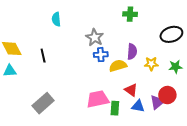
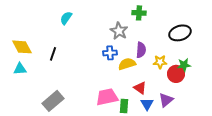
cyan semicircle: (56, 19) -> (66, 18), turned 40
gray star: (95, 37) -> (119, 31), moved
black line: (43, 56) -> (53, 54), turned 32
red circle: (167, 95) -> (176, 74), moved
blue triangle: (138, 106) -> (147, 104), turned 48

